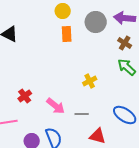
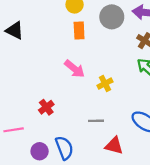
red cross: (25, 96) -> (46, 107), moved
pink arrow: (56, 106) -> (75, 69), moved

